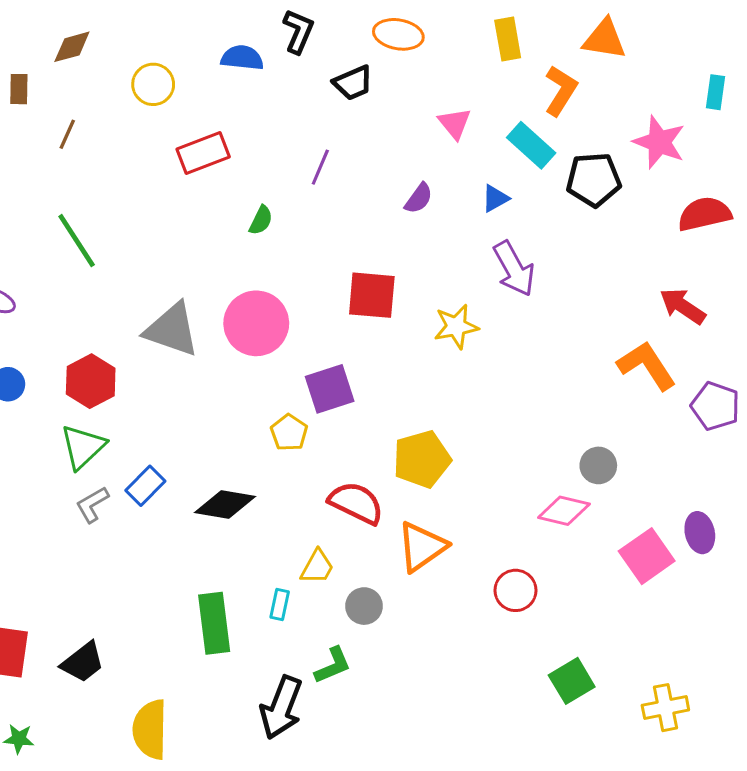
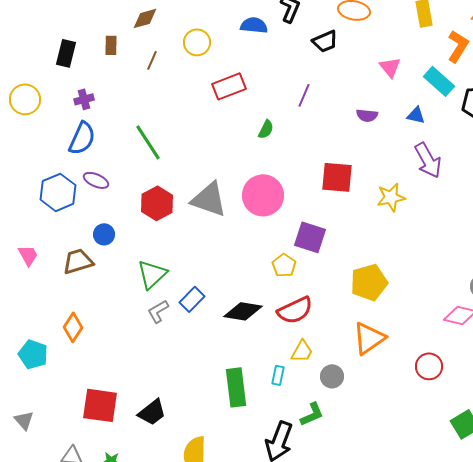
brown line: (67, 134) -> (152, 60), moved
purple semicircle: (419, 198) -> (367, 115), turned 60
blue triangle: (495, 198) -> (416, 115), turned 42
red hexagon: (91, 381) -> (157, 203), moved
purple square: (330, 389) -> (310, 237), turned 36
red semicircle: (356, 503) -> (295, 310), moved, turned 129

